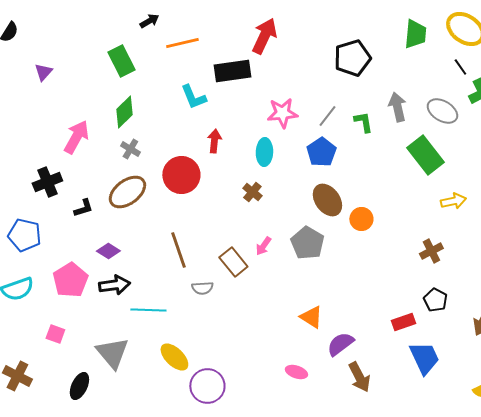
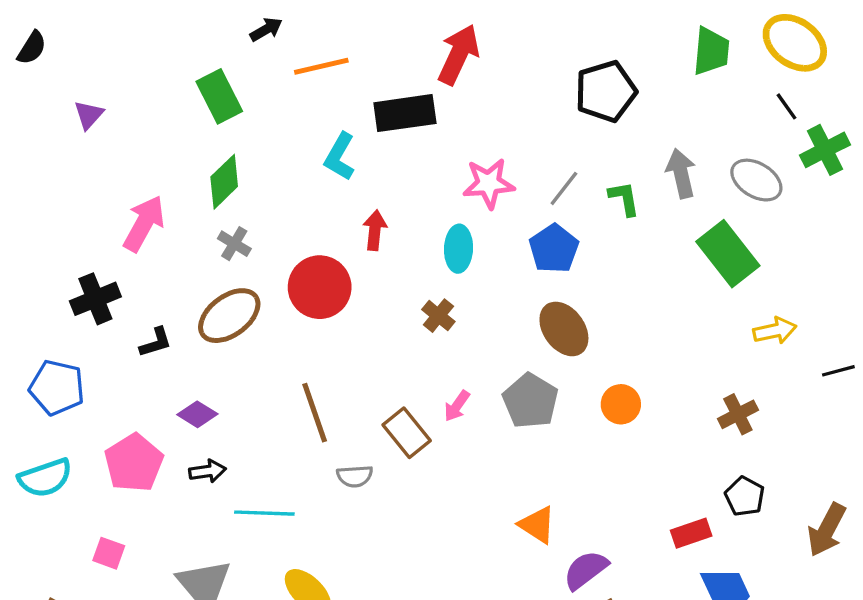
cyan L-shape: (193, 97) -> (340, 157), turned 52
orange circle: (361, 219) -> (621, 404), moved
black arrow: (114, 285) -> (207, 471), size x0.7

